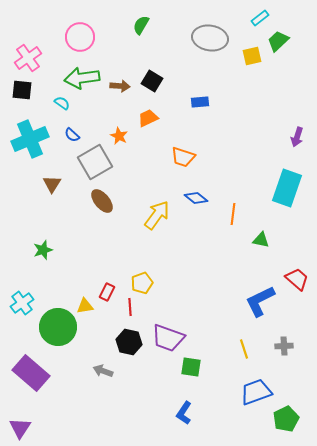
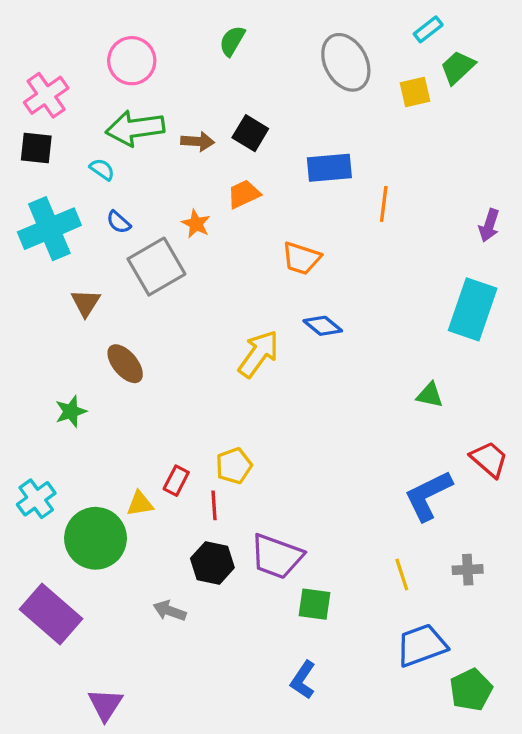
gray ellipse: (210, 38) -> (346, 62), turned 52
blue rectangle: (200, 102) -> (329, 168), size x1.5
brown ellipse: (102, 201) -> (125, 364), moved
orange line: (233, 214) -> (384, 204), moved
purple triangle: (20, 428) -> (105, 705), moved

